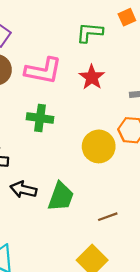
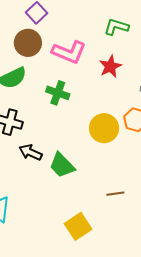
green trapezoid: (61, 197) -> (62, 165), turned 104
brown line: (108, 217) -> (115, 194), moved

